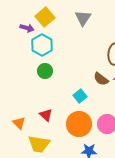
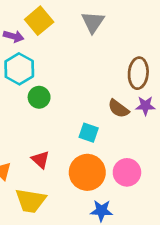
cyan hexagon: (42, 45) -> (19, 69), moved
cyan square: (80, 96) -> (89, 133), turned -32

